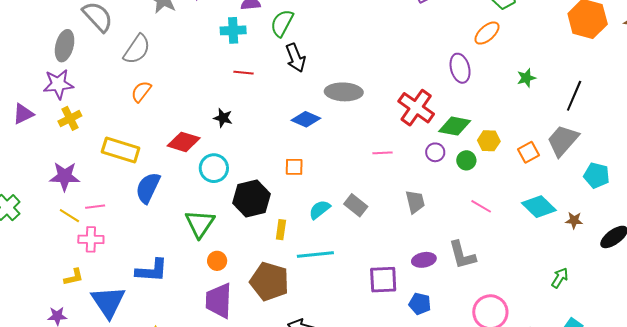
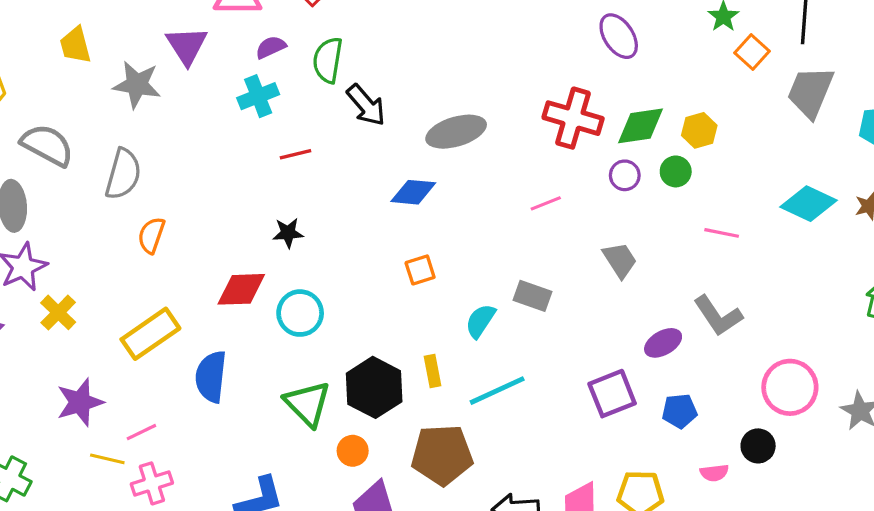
yellow rectangle: (121, 150) -> (150, 334), turned -33
orange square: (528, 152) -> (752, 52), moved
black hexagon: (251, 199) -> (374, 387), moved

